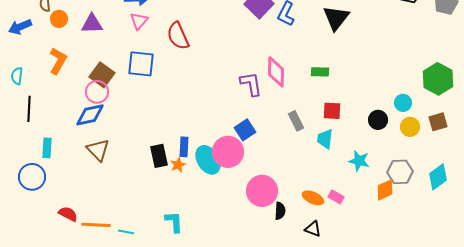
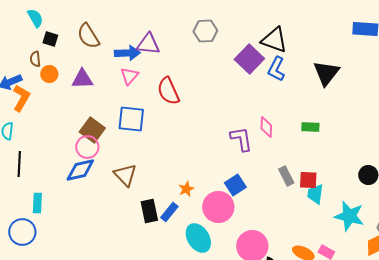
orange L-shape: (58, 61) -> (21, 98), moved
pink diamond: (276, 72) -> (266, 127), size x0.7
red square: (332, 111) -> (308, 180), moved
blue rectangle: (184, 147) -> (169, 212), moved, turned 36
brown triangle: (98, 150) -> (125, 175), moved
cyan ellipse: (208, 160) -> (198, 238), moved
cyan star: (359, 161) -> (349, 216), size x1.4
orange star: (178, 165) -> (186, 189), moved

